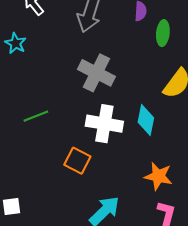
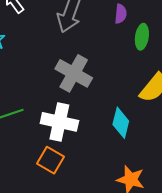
white cross: (104, 124) -> (59, 122), moved

